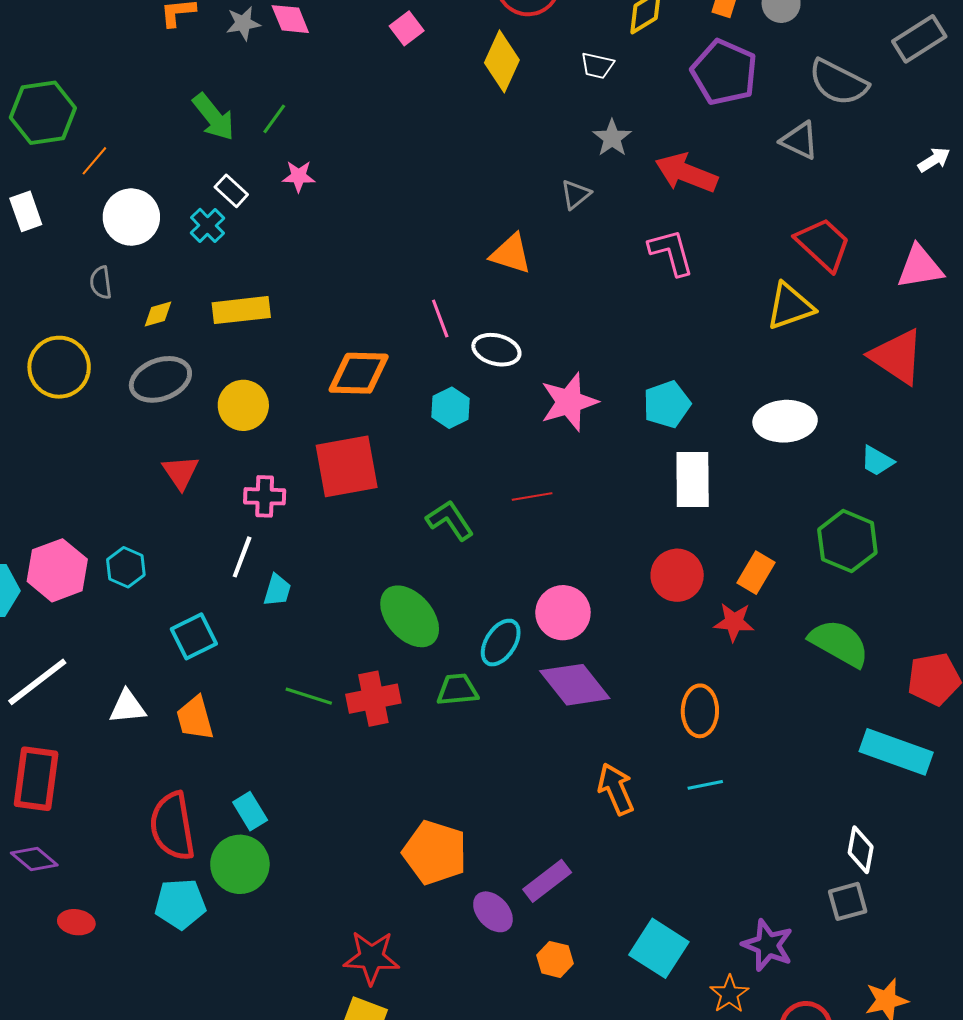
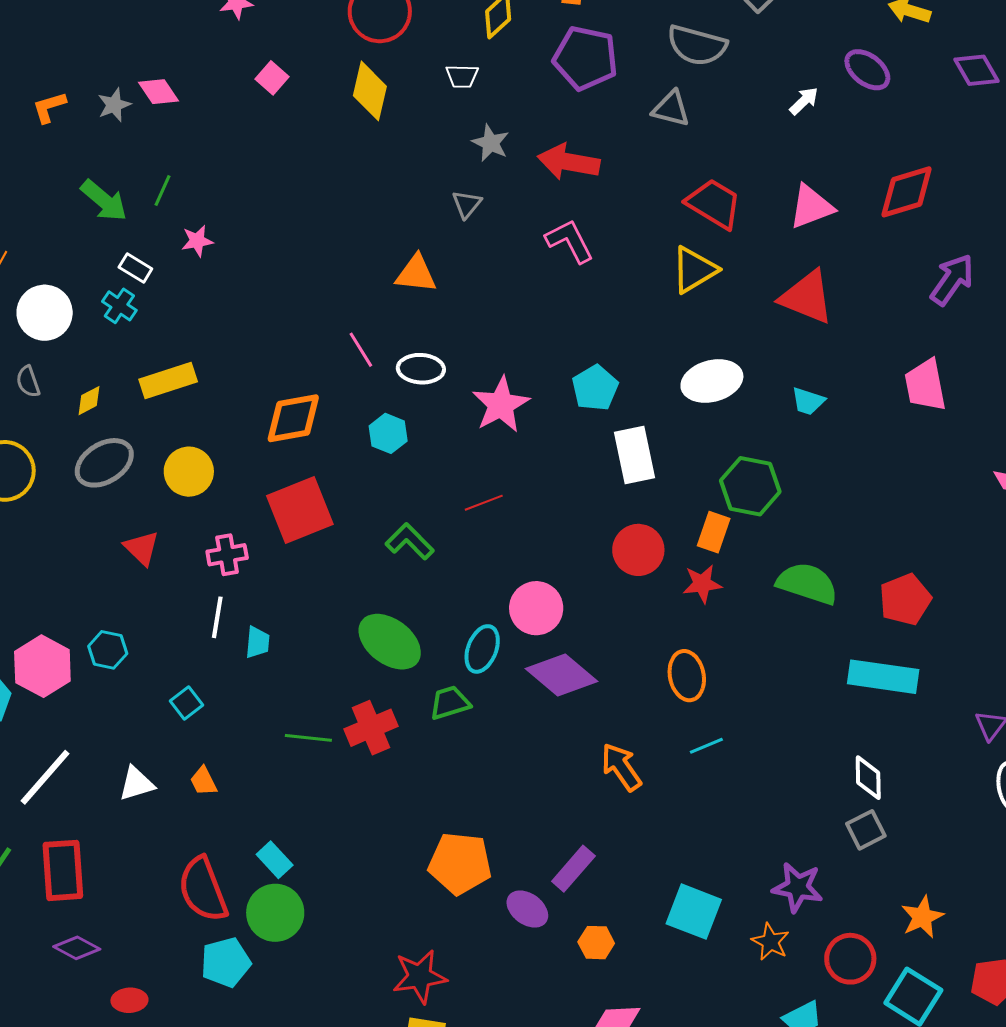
green hexagon: (847, 541) -> (750, 486), moved
cyan square: (194, 636) -> (187, 703), size x0.7
orange trapezoid: (195, 718) -> (203, 781), size x0.7

